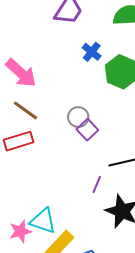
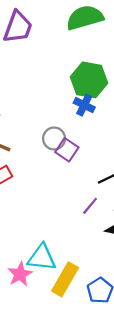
blue cross: (92, 52) -> (84, 105), moved
purple line: (97, 184) -> (90, 206), turned 30

